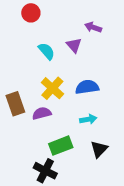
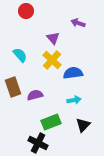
purple triangle: (74, 45) -> (53, 38), moved
cyan semicircle: (46, 51) -> (20, 55), moved
yellow cross: (52, 88) -> (52, 60), moved

